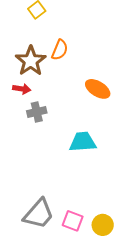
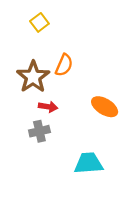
red arrow: (22, 89) -> (48, 107), moved

